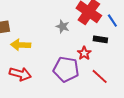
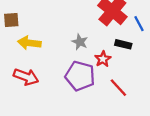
gray star: (63, 26) -> (80, 42), moved

